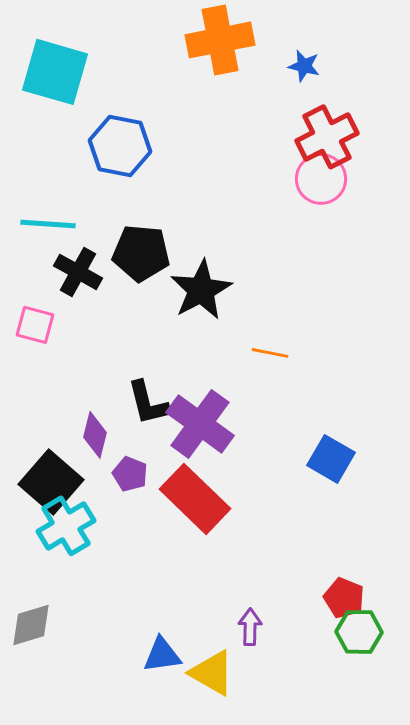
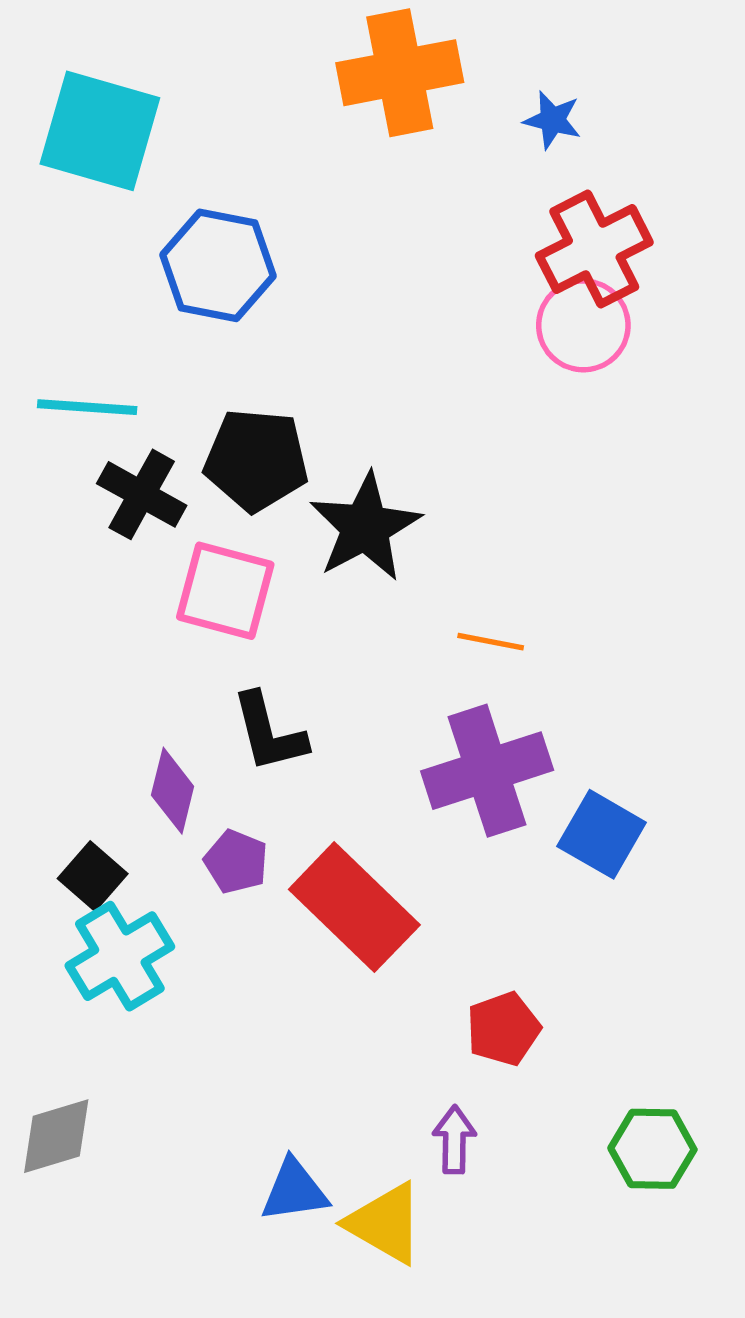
pink square: (35, 325) -> (225, 591), moved, size x1.4
purple cross: (200, 424) -> (487, 771), moved, turned 36
black square: (51, 482) -> (93, 876), size x0.6
red pentagon: (344, 598) -> (503, 1029), moved, turned 30

